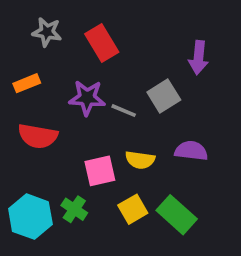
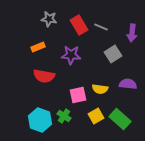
gray line: (124, 111) -> (101, 27), moved

